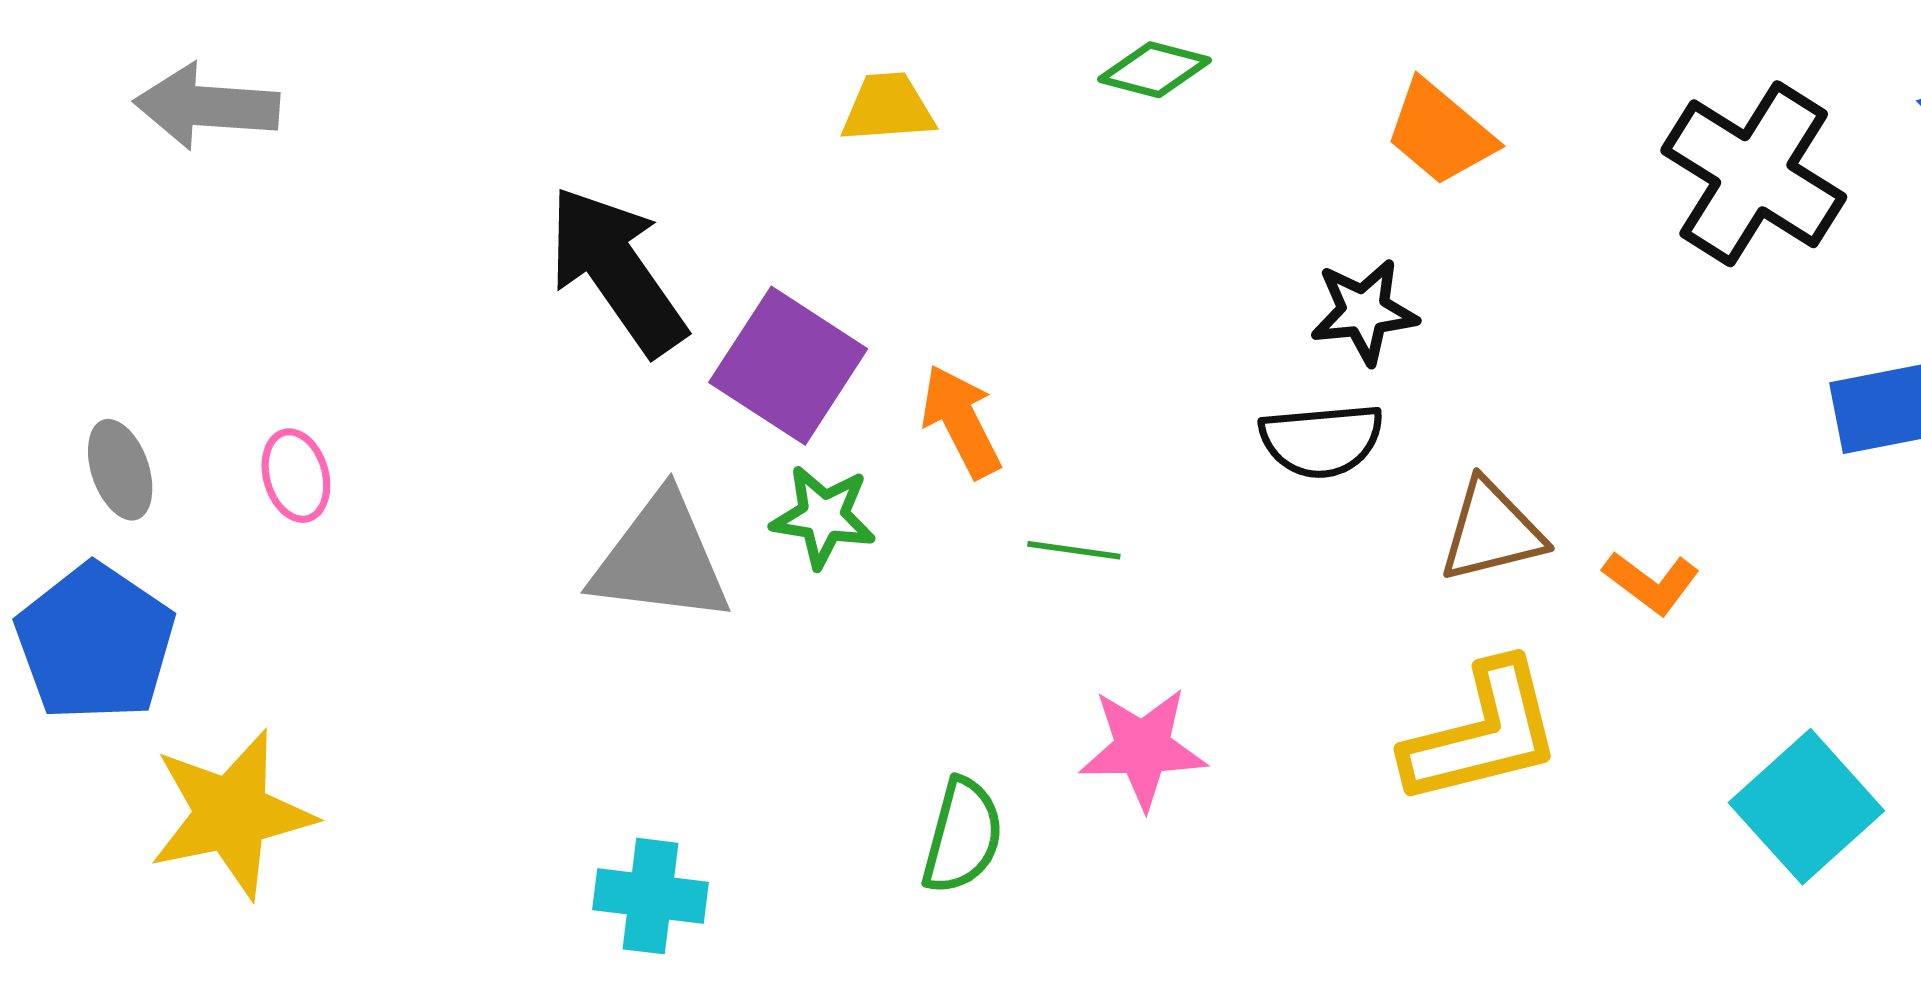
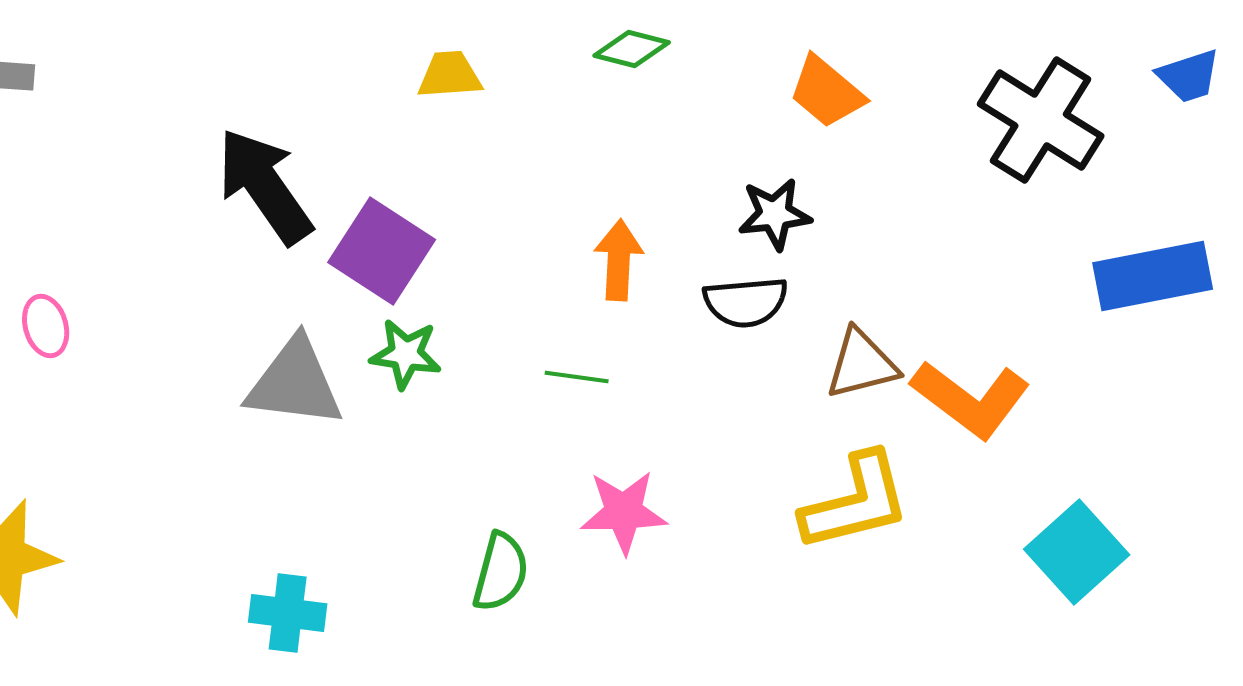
orange arrow: (961, 421) -> (619, 260), moved, turned 30
orange L-shape: (1651, 583) -> (971, 399), size x1.8

